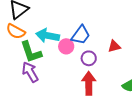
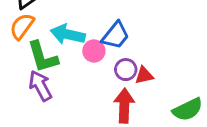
orange semicircle: (16, 31) -> (22, 26), turned 96
red triangle: (114, 46) -> (144, 75), moved

